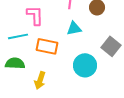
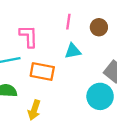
cyan circle: (85, 65) -> (100, 96), moved

